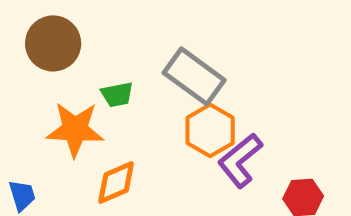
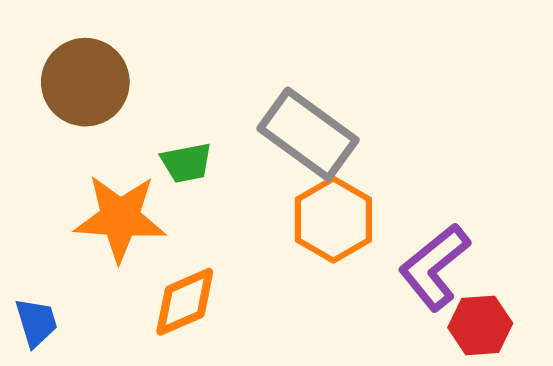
purple L-shape: (240, 160) -> (434, 267), moved

